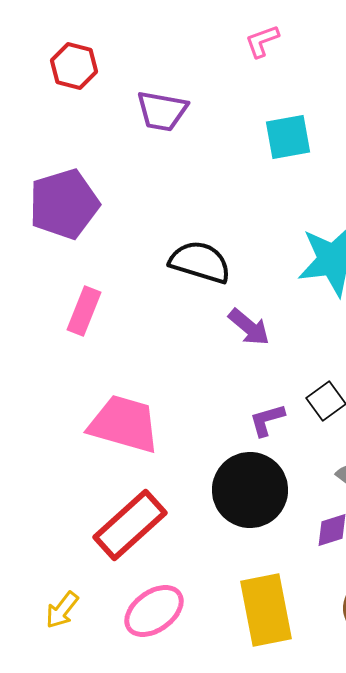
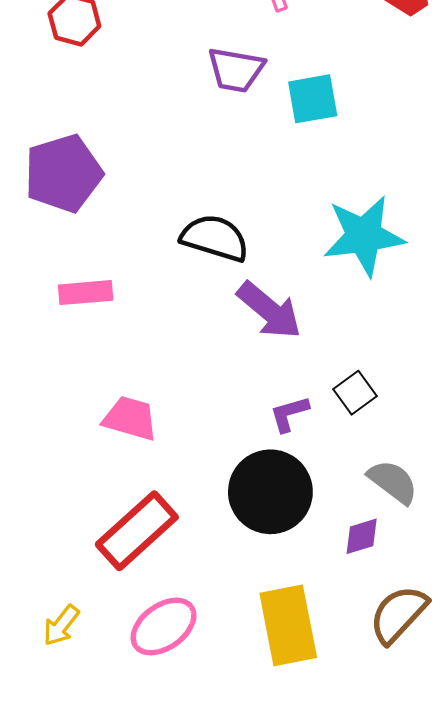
purple trapezoid: (162, 111) -> (236, 70), moved
pink rectangle: (84, 311) -> (86, 293), turned 63
purple arrow: (249, 327) -> (269, 310), size x1.4
pink trapezoid: (124, 424) -> (130, 418), size x0.7

